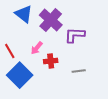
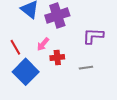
purple cross: (51, 20) -> (57, 15), turned 30
purple L-shape: (75, 35) -> (93, 36), moved

